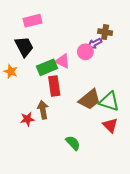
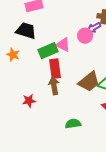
black trapezoid: (24, 47) -> (26, 31), turned -45
brown arrow: (43, 110) -> (54, 86), moved
green semicircle: (73, 143) -> (73, 124), turned -56

